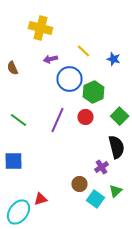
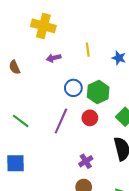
yellow line: (84, 51) -> (88, 50), turned 40
blue circle: (70, 79) -> (73, 88), moved, size x0.7
purple cross: (102, 167) -> (86, 161), moved

